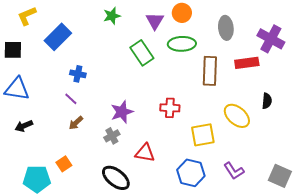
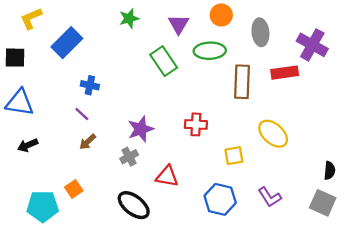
orange circle: (182, 13) -> (221, 15), moved
black semicircle: (267, 101) -> (330, 171), moved
yellow square: (203, 135) -> (234, 156), size x0.7

